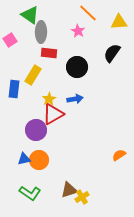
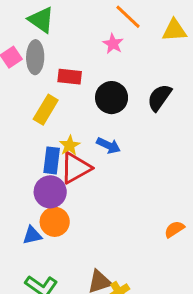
gray ellipse: (41, 32) -> (35, 57), moved
black semicircle: (112, 53) -> (159, 98), moved
blue rectangle: (14, 89) -> (52, 160), moved
blue arrow: (75, 99) -> (109, 145), turned 35
orange circle: (39, 160) -> (55, 222), moved

